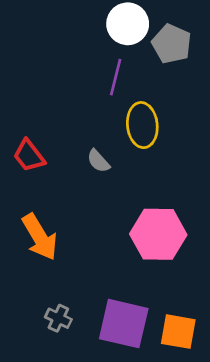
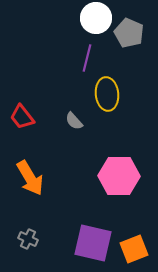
gray cross: (58, 318) -> (28, 239), moved
orange square: (178, 332) -> (134, 249), turned -32

